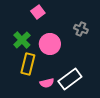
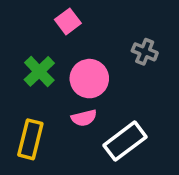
yellow rectangle: (28, 64) -> (30, 139), moved
pink semicircle: (47, 83) -> (84, 118), moved

